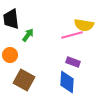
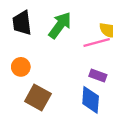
green arrow: (28, 35) -> (60, 25), moved, size x1.6

